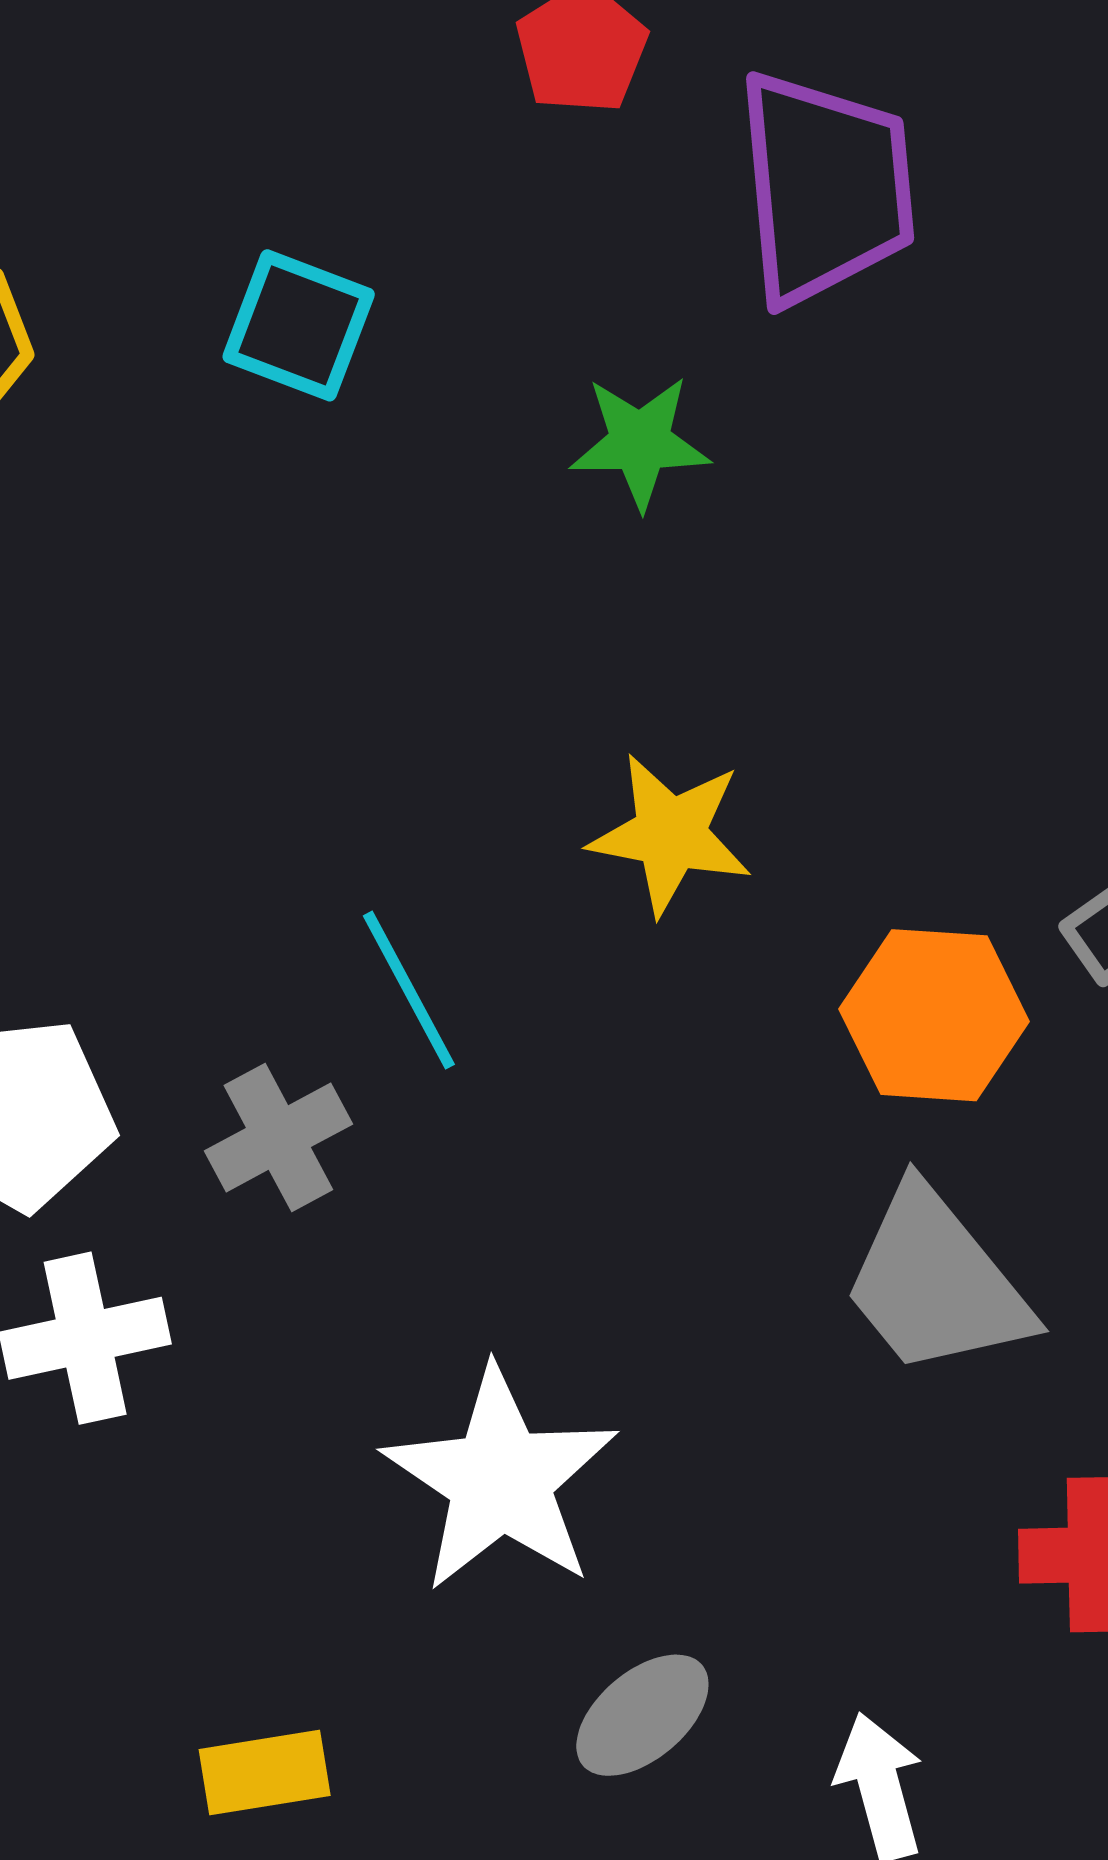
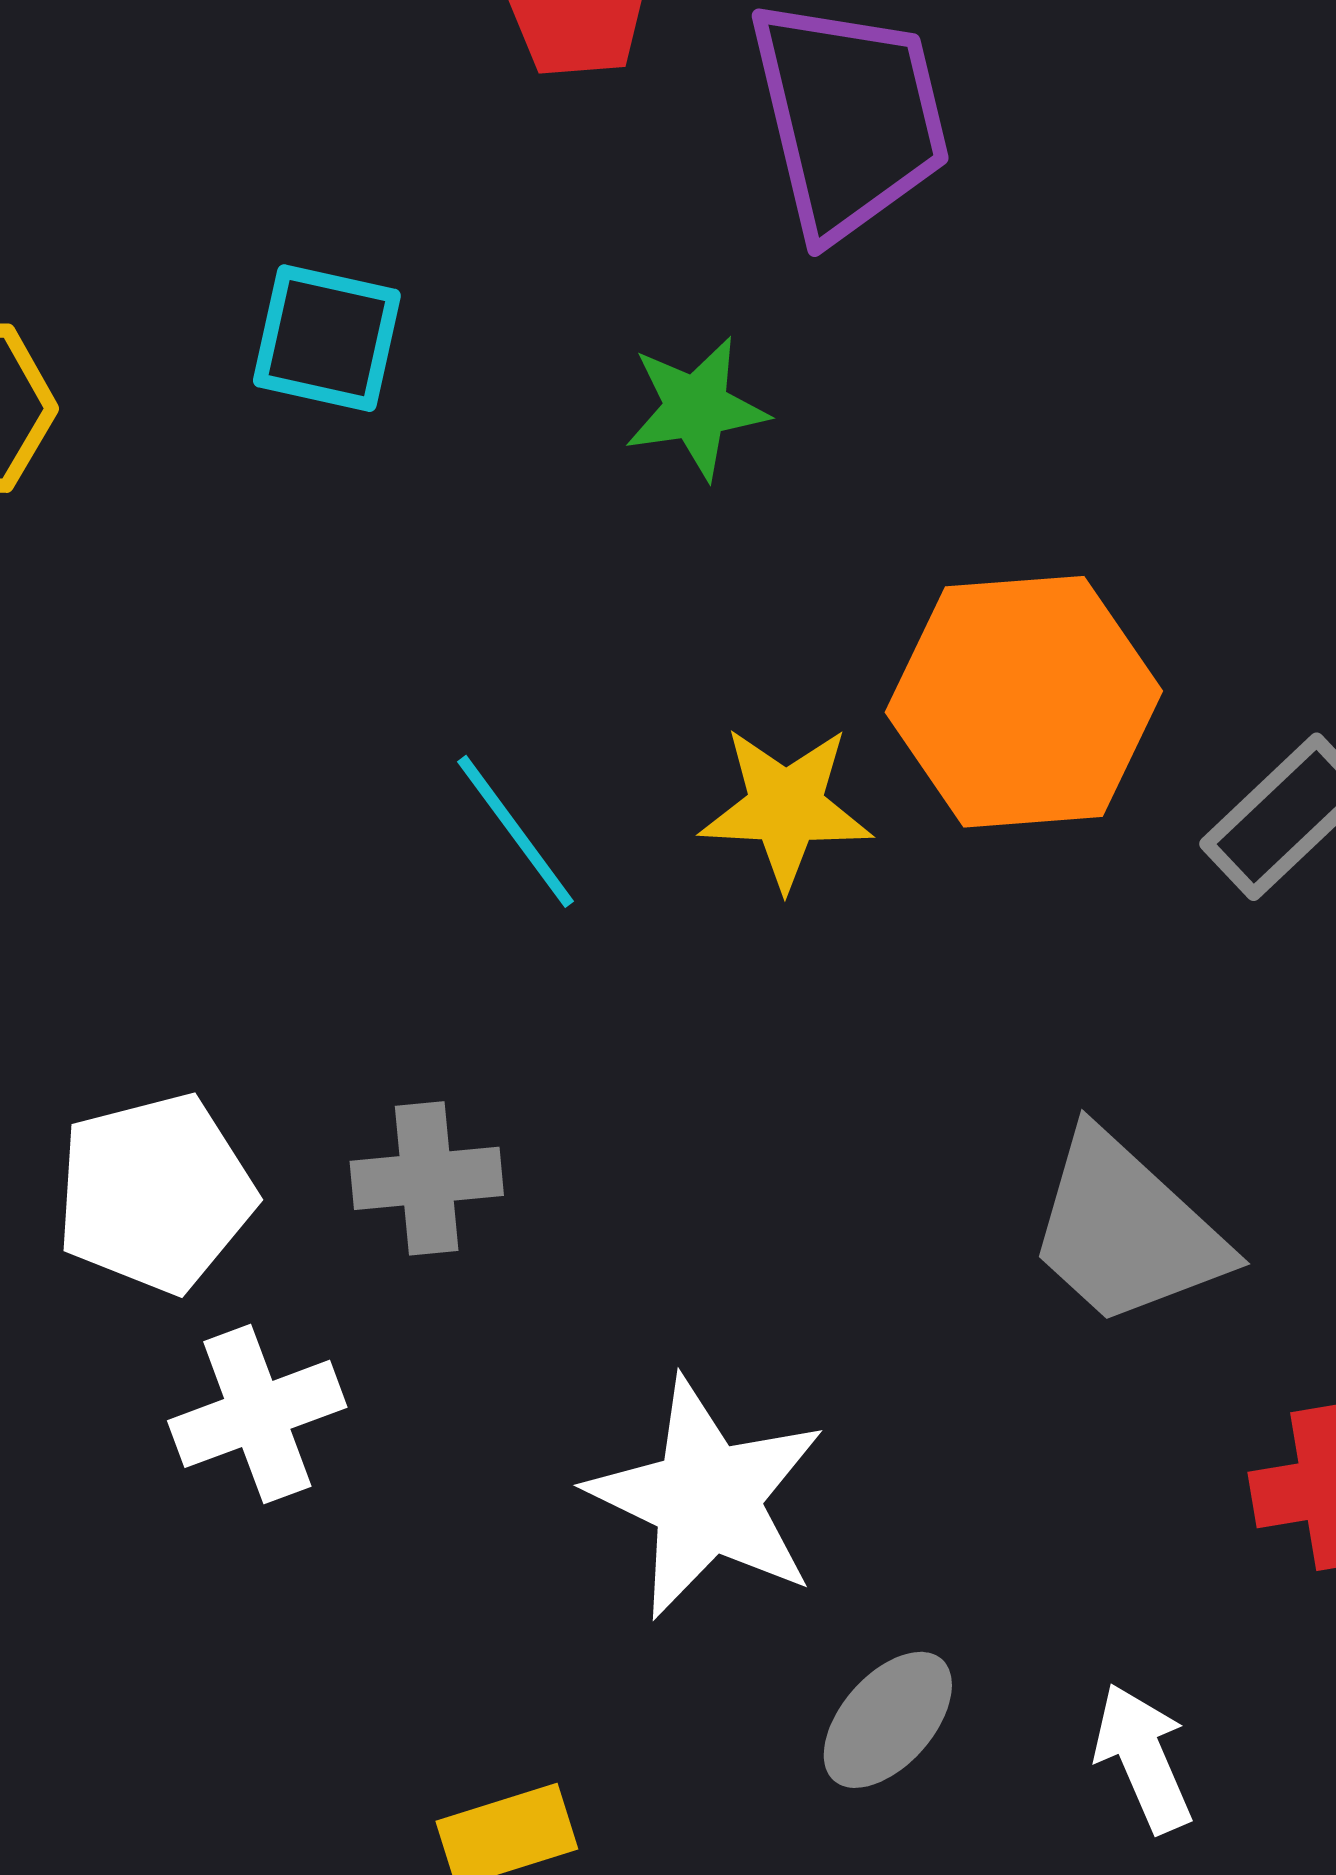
cyan line: (409, 990) -> (516, 831), moved
orange hexagon: (934, 1015) -> (1024, 702), moved, size x1.4
gray cross: (278, 1137) -> (427, 1178), turned 31

